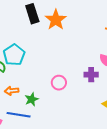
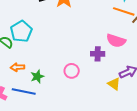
pink circle: (59, 83) -> (72, 71), moved

